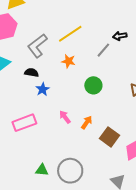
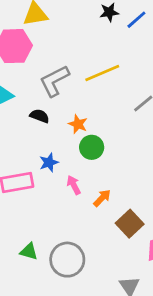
orange star: (68, 61) -> (78, 124), moved
green circle: (93, 85) -> (92, 147), moved
blue star: (43, 89) -> (49, 162), moved

